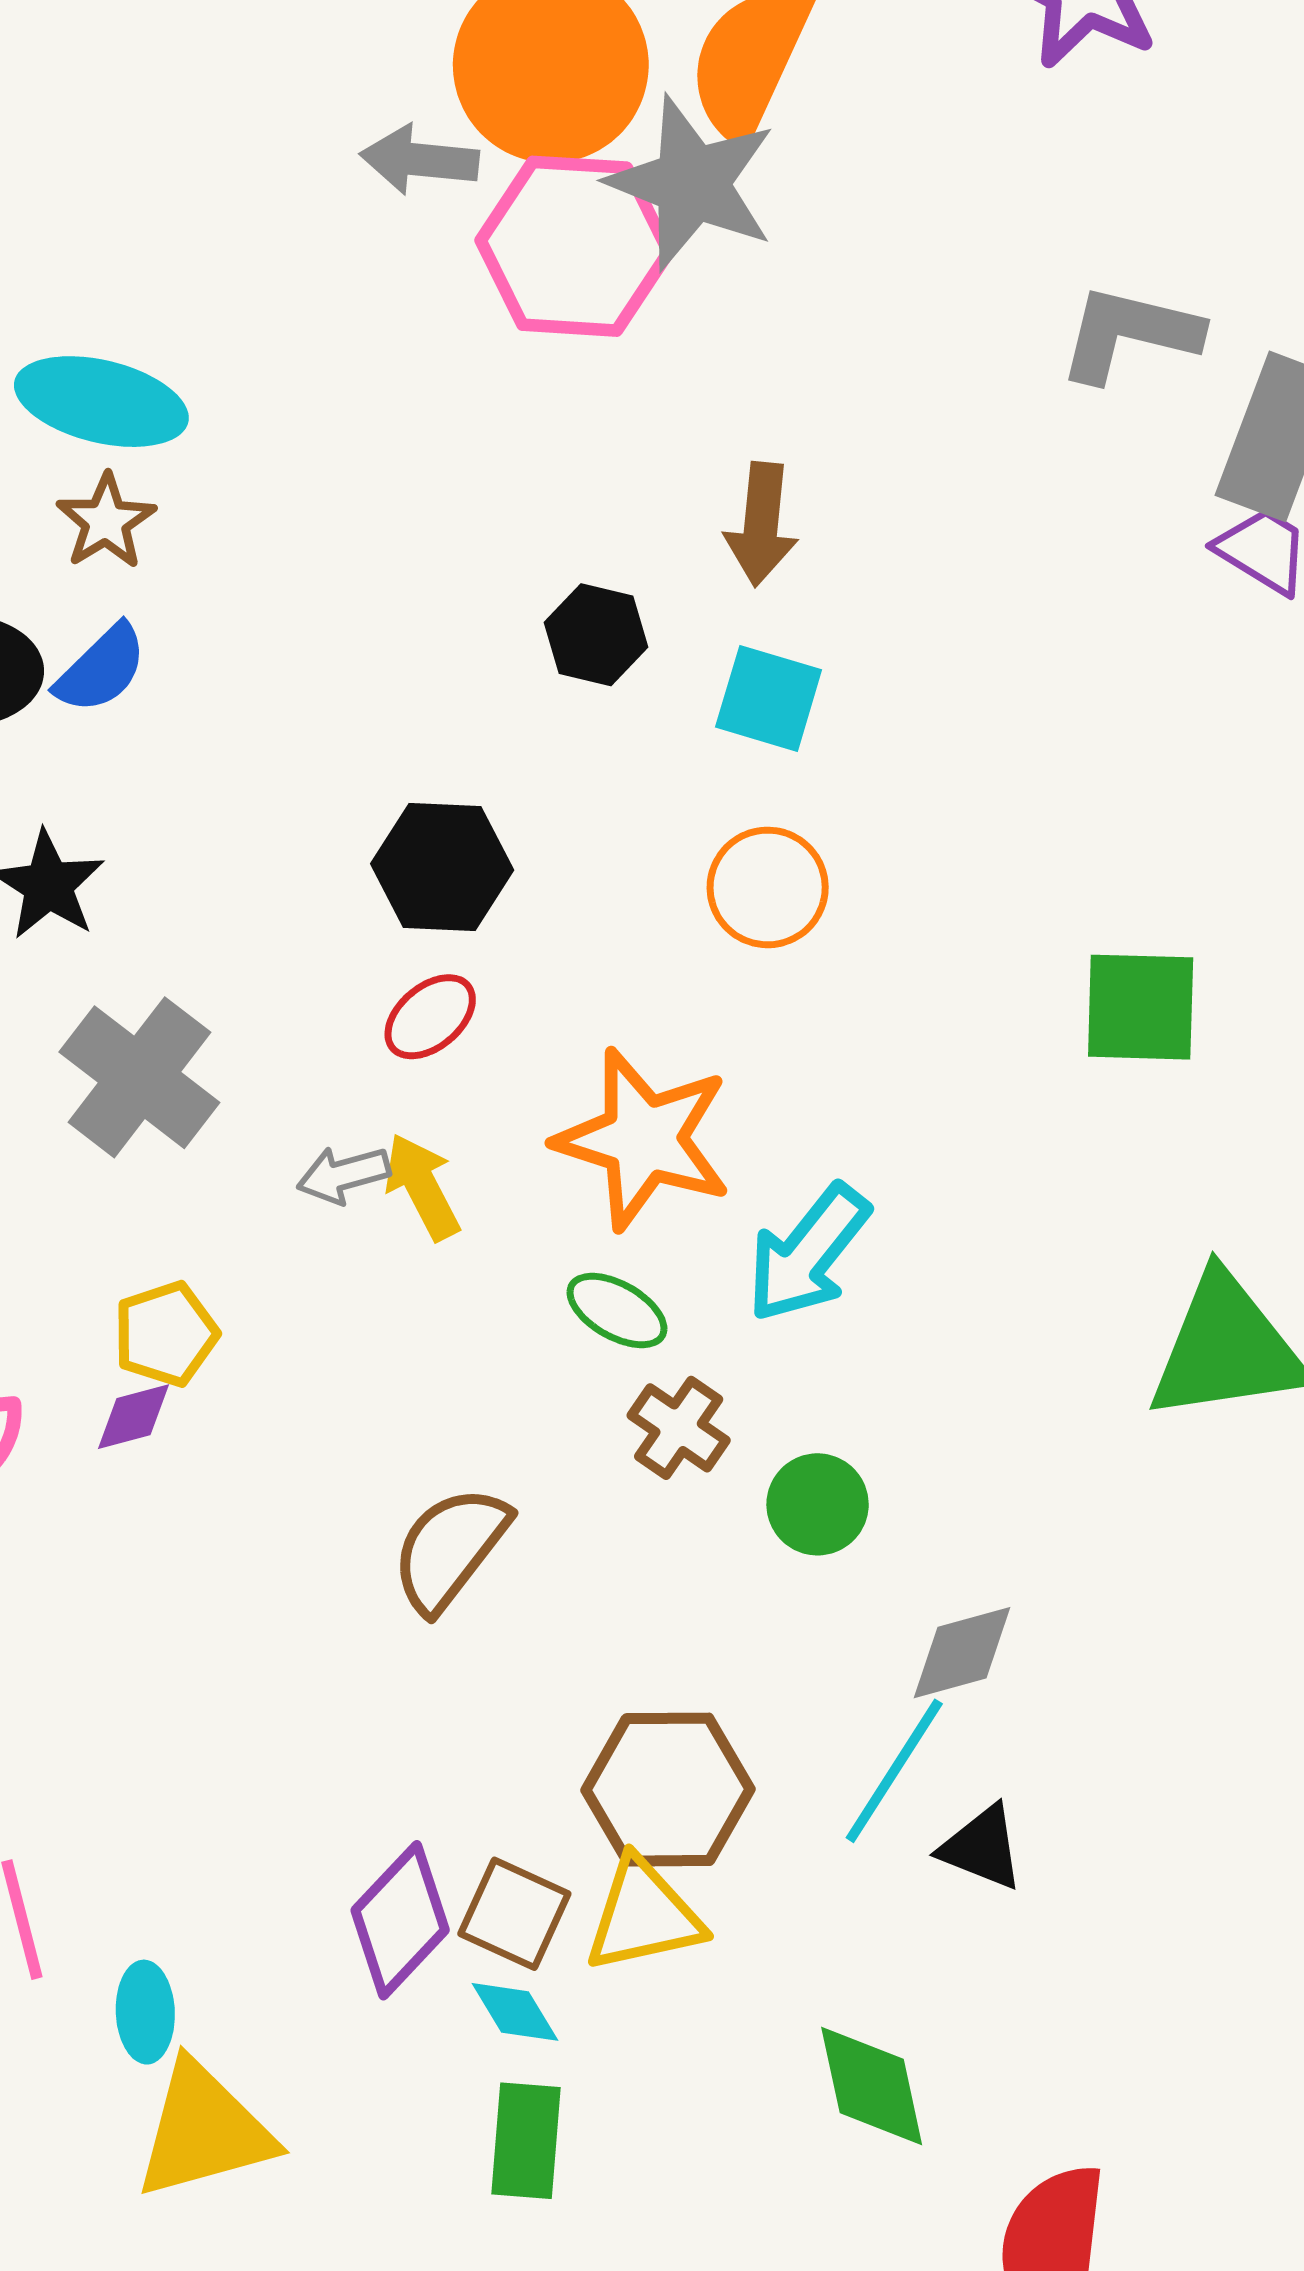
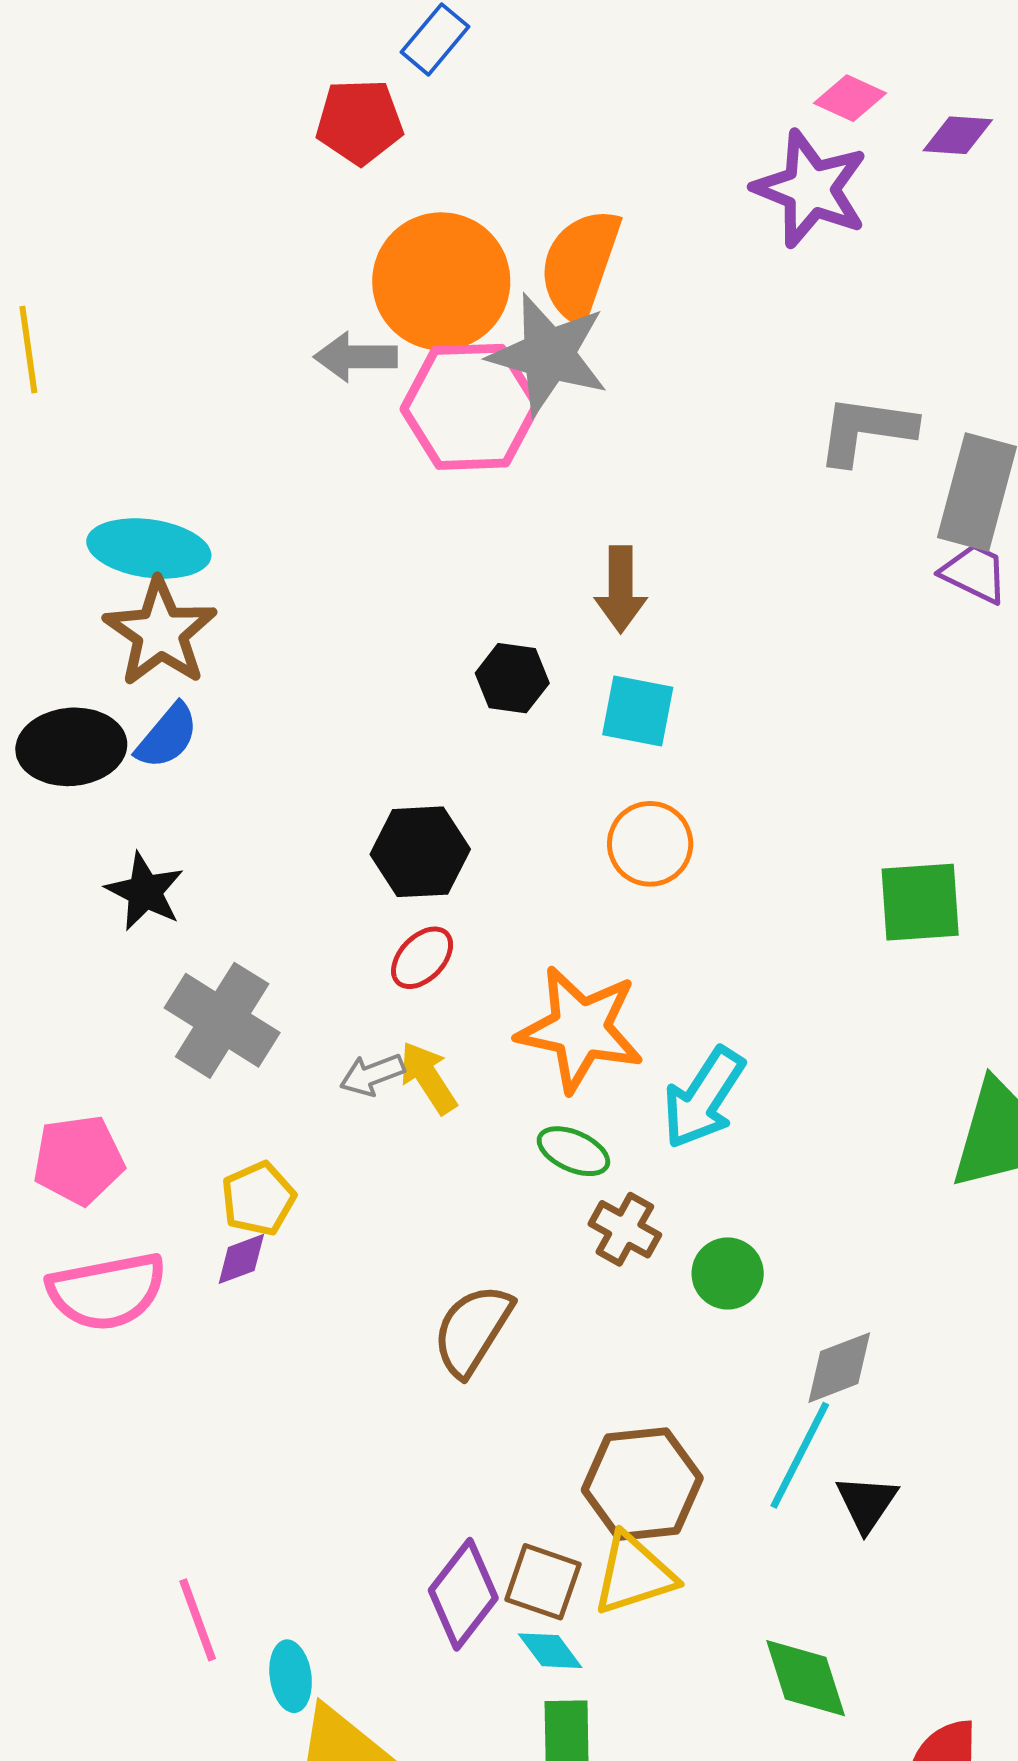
brown star: (106, 521) -> (160, 632), size x1.6
black triangle: (982, 1848) -> (867, 1503), turned 48

